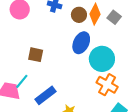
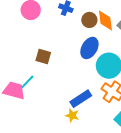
orange diamond: (95, 14) -> (105, 20), turned -40
blue rectangle: (45, 95) -> (81, 99), moved

